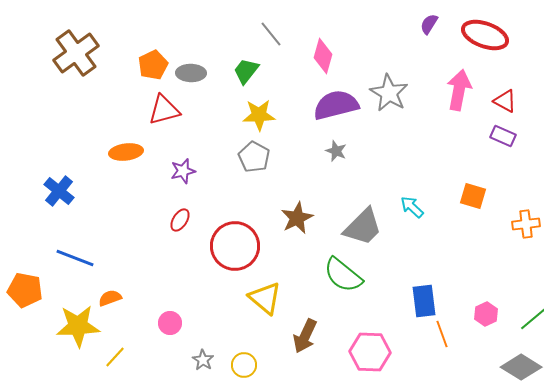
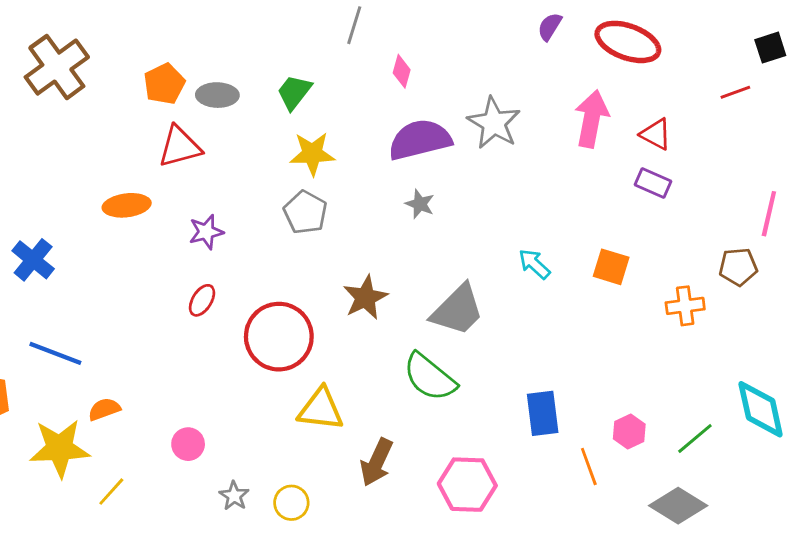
gray line: (271, 34) -> (354, 25), moved, turned 56
pink diamond: (323, 56) -> (402, 71), size x0.7
cyan arrow: (412, 207) -> (534, 264), moved
yellow triangle: (265, 298) -> (321, 409), turned -33
orange line: (442, 334) -> (589, 466), moved

